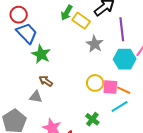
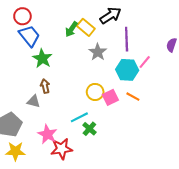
green arrow: (67, 13) -> (71, 29), moved
brown arrow: (46, 81) -> (45, 86), turned 40
pink square: (110, 87) -> (110, 97), turned -35
orange line: (124, 90) -> (133, 97), moved
cyan line: (120, 106) -> (79, 117), moved

